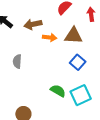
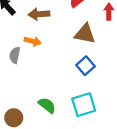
orange arrow: (50, 37) -> (33, 41), moved
green semicircle: (58, 91) -> (47, 105), moved

